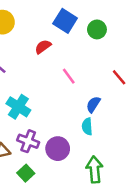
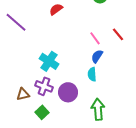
pink line: (69, 76) -> (95, 38), moved
cyan cross: (18, 107) -> (49, 61), moved

